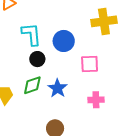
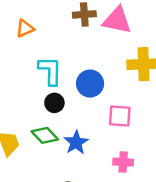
green diamond: (32, 85) -> (45, 135), turned 60

